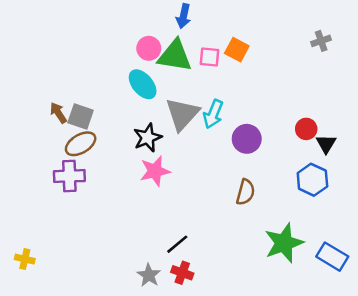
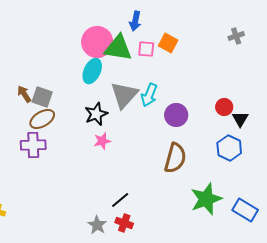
blue arrow: (183, 16) -> (135, 21), moved
pink circle: (149, 48) -> (97, 42), size x1.6
cyan ellipse: (143, 84) -> (92, 71), turned 65
pink star: (155, 171) -> (102, 141), size x0.7
brown semicircle: (245, 192) -> (175, 158), size x1.4

